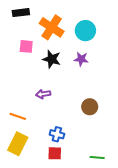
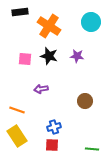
cyan circle: (85, 31) -> (91, 22), moved
pink square: (26, 46) -> (25, 59), moved
blue cross: (57, 134) -> (54, 127), turned -32
yellow rectangle: (18, 144) -> (17, 136), turned -60

